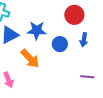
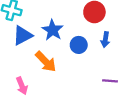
blue star: (37, 30) -> (53, 30), turned 30

